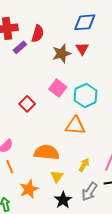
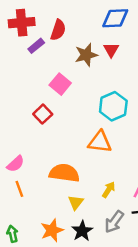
pink square: (58, 88) -> (60, 84), moved
orange star: (29, 189) -> (52, 230), moved

